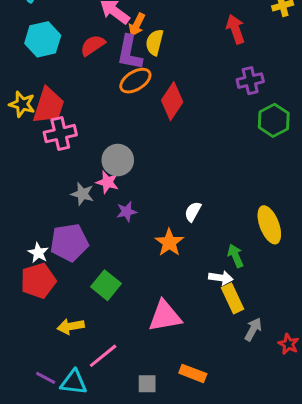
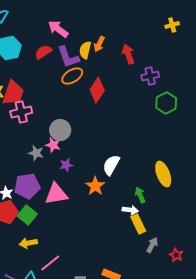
orange arrow: (137, 25) -> (99, 44), moved
red arrow: (235, 29) -> (128, 54), moved
purple L-shape: (130, 53) -> (68, 57), turned -30
white semicircle: (193, 212) -> (111, 165), size x1.5
green square: (106, 285) -> (27, 215), moved
pink triangle: (165, 316) -> (56, 194), moved

